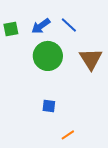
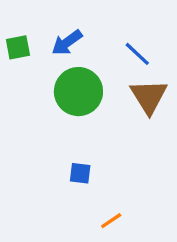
blue line: (69, 25) -> (137, 54), moved

